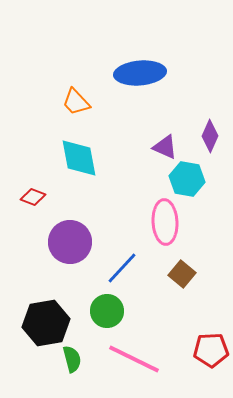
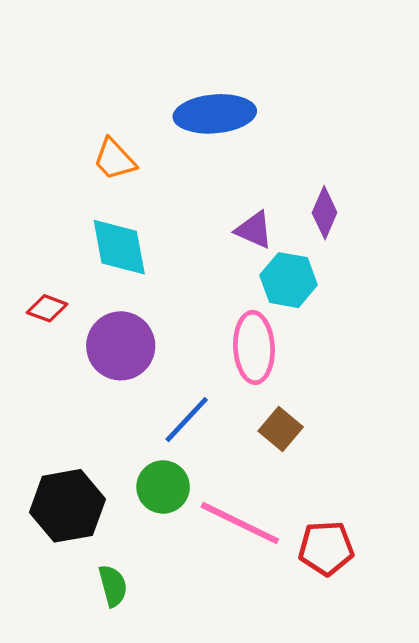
purple circle: (70, 242) -> (121, 346), moved
green semicircle: (72, 359) -> (113, 586), moved
pink line: (134, 359) -> (240, 523), moved

